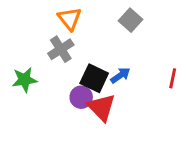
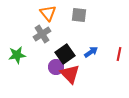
gray square: (131, 20) -> (79, 15), moved, turned -35
blue arrow: (120, 75) -> (91, 52), moved
black square: (94, 78) -> (65, 54), turned 30

